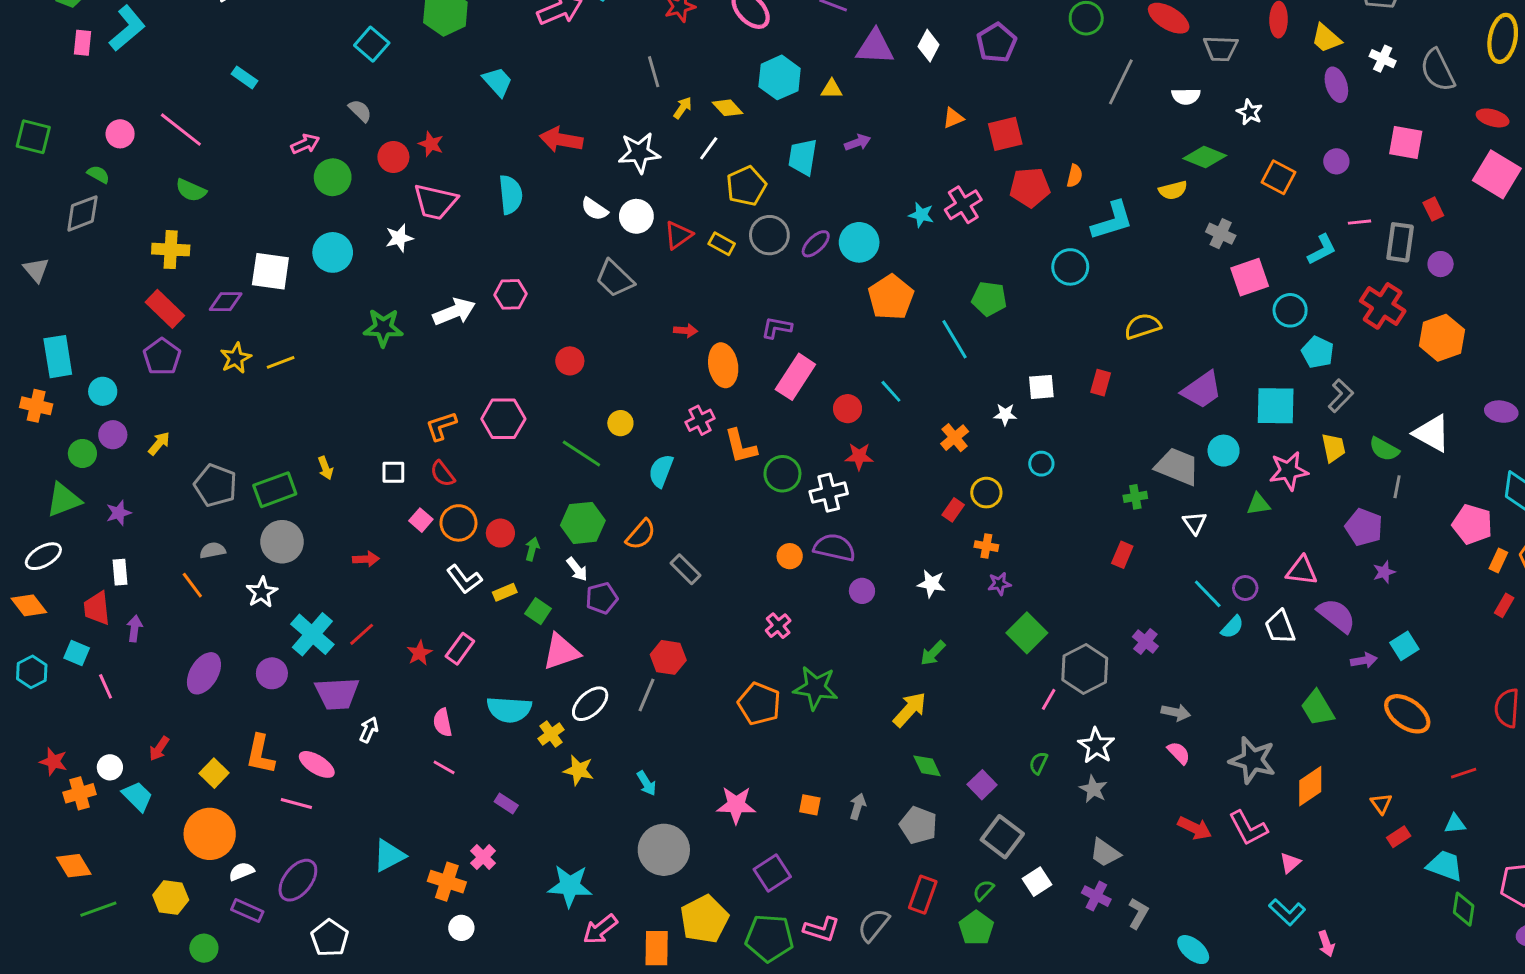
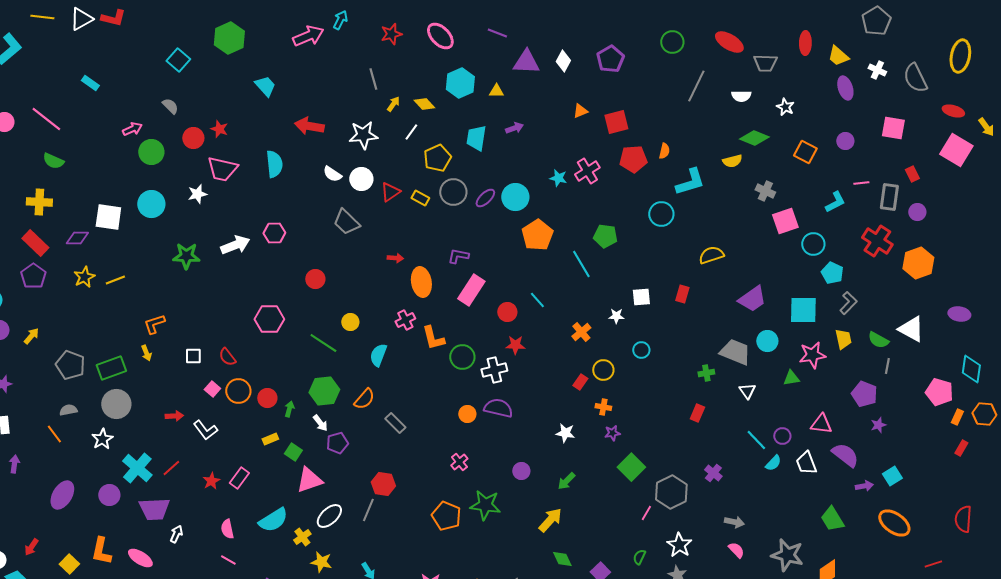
orange L-shape: (441, 426) -> (154, 324), moved
white L-shape: (464, 579) -> (205, 430), moved
purple circle: (862, 591) -> (521, 471), moved
cyan semicircle: (509, 709) -> (273, 520), turned -36

